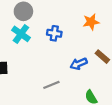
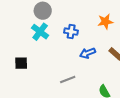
blue arrow: (79, 64) -> (87, 53), moved

